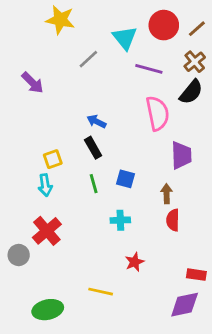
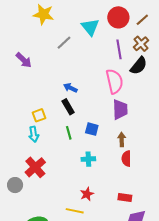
purple line: (149, 69) -> (119, 49), moved, turned 66
purple trapezoid: (181, 155) -> (120, 109), moved
red star: (135, 262) -> (87, 194), moved
red rectangle: (196, 275) -> (125, 198), moved

